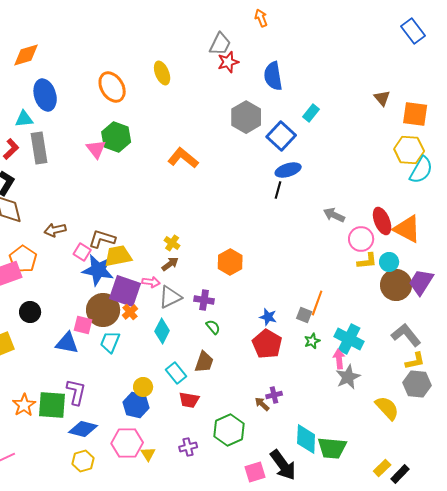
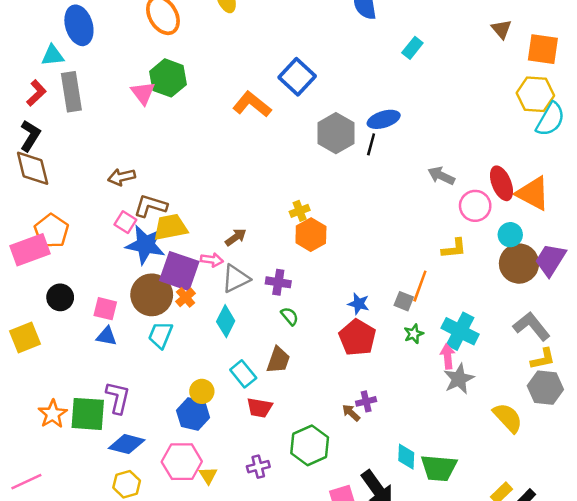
gray hexagon: (246, 117) -> (336, 133), moved
blue square: (281, 136) -> (297, 77), moved
brown arrow: (55, 230) -> (122, 177), moved
yellow cross: (172, 243) -> (300, 211), moved, turned 35
yellow L-shape: (367, 261) -> (454, 248), moved
pink square: (83, 325) -> (105, 309), moved
blue triangle: (67, 343) -> (107, 336), size x0.7
cyan diamond: (306, 439) -> (406, 457), size x0.7

